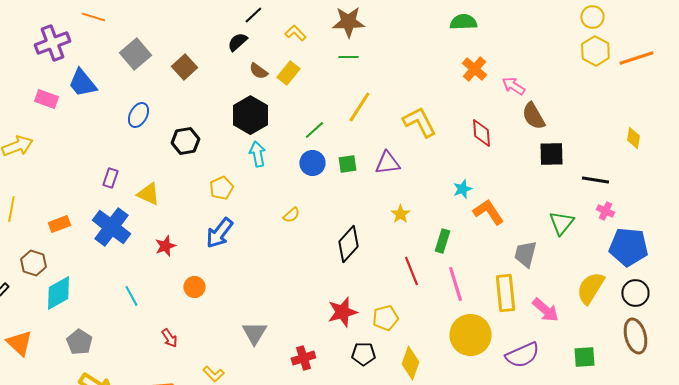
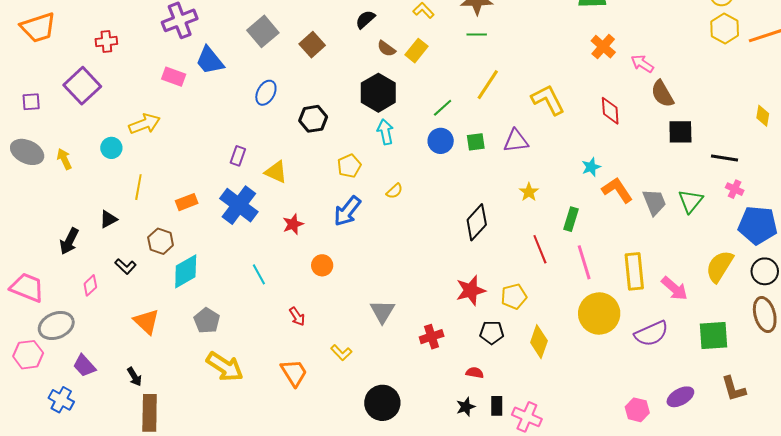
yellow semicircle: (291, 215) -> (394, 191), moved
gray trapezoid: (525, 254) -> (654, 202), moved, turned 144
green square: (584, 357) -> (714, 336), size x1.4

